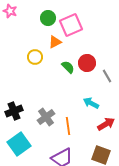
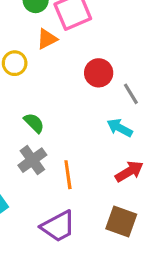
green semicircle: (68, 67) -> (34, 123), moved
cyan arrow: (91, 103) -> (120, 128), moved

